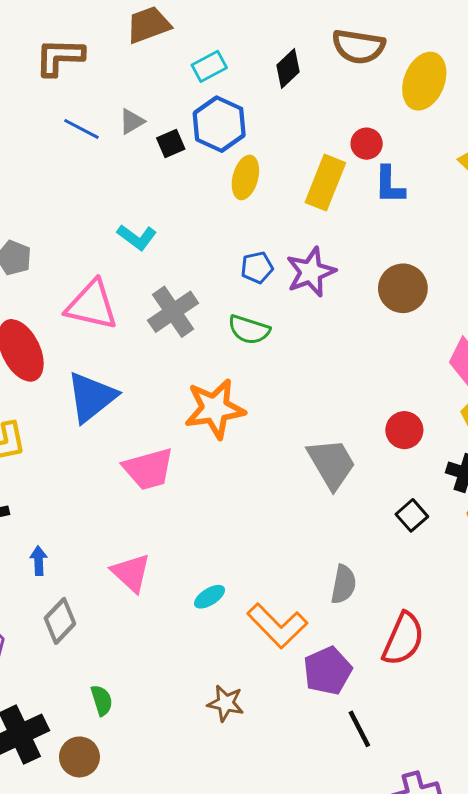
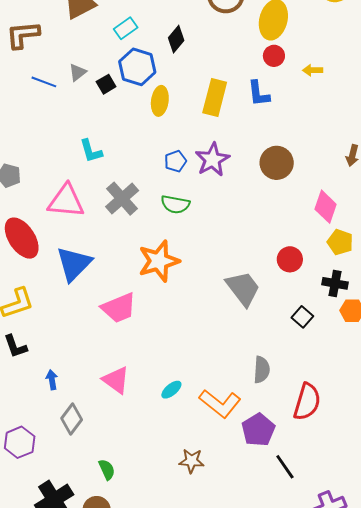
black diamond: (288, 68) -> (176, 39), moved
red circle: (367, 144) -> (274, 56), moved
cyan L-shape: (137, 237) -> (91, 151), turned 44

